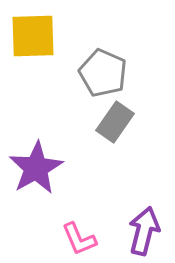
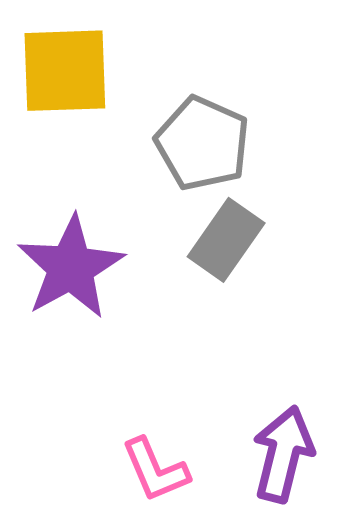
purple star: (36, 168) -> (71, 267), moved

